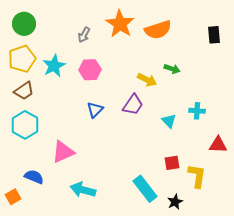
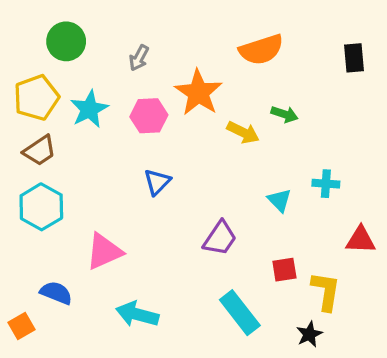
green circle: (24, 24) -> (66, 41), moved
orange star: (120, 24) -> (198, 93), moved
purple trapezoid: (133, 105) -> (220, 238), moved
black star: (175, 202) -> (309, 334), moved

